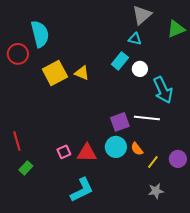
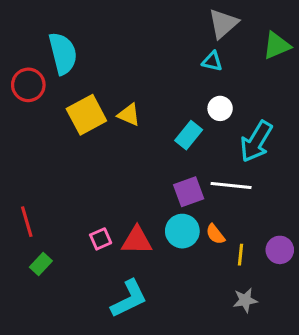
cyan rectangle: (120, 61) -> (189, 135), moved
cyan arrow: (163, 90) -> (256, 141), turned 56
yellow line: (153, 162) -> (240, 255), turned -32

